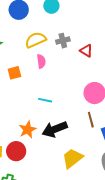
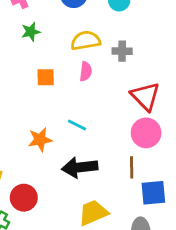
red triangle: (86, 51) -> (145, 96), moved, size x1.6
orange star: (28, 130) -> (40, 140), moved
red circle: (16, 151) -> (24, 198), moved

